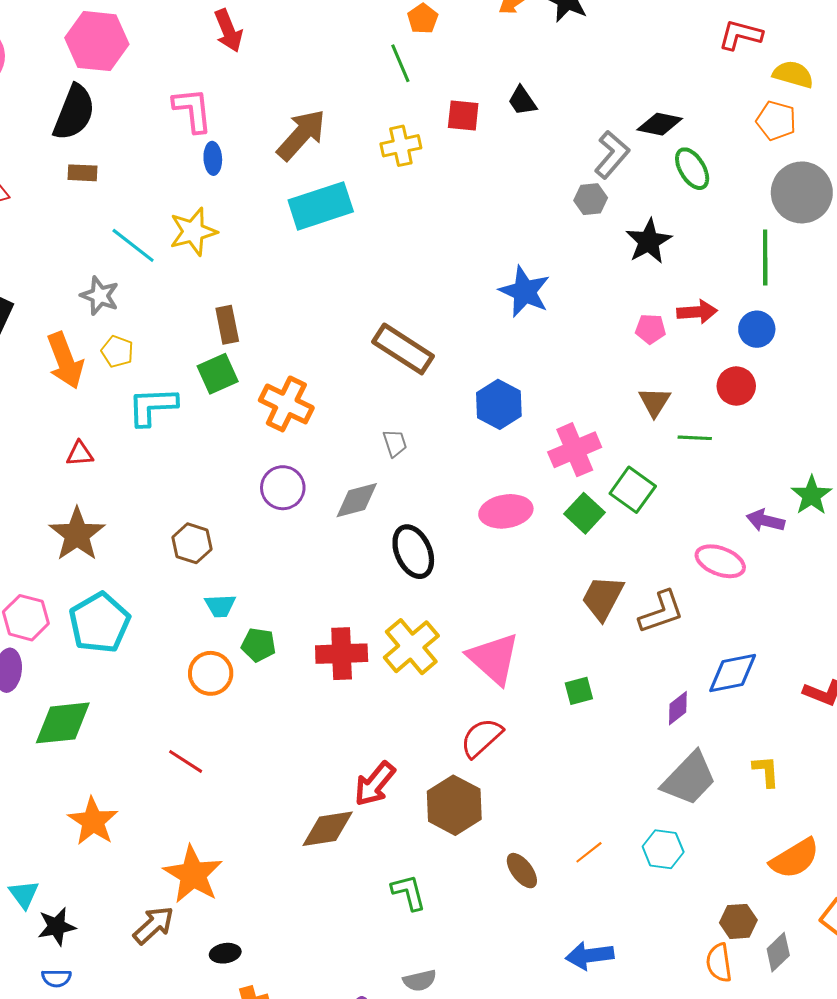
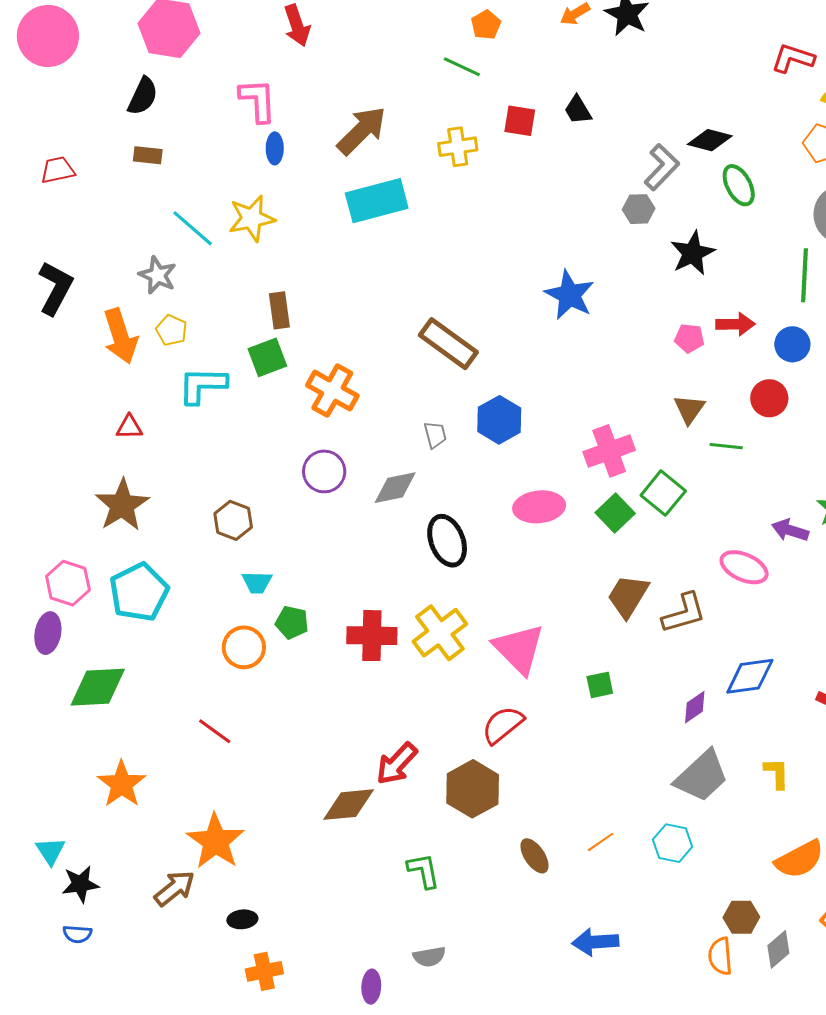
green line: (400, 63) -> (462, 67), turned -45
black semicircle: (74, 112) -> (143, 96), size x0.7
blue hexagon: (499, 404) -> (499, 420), moved

